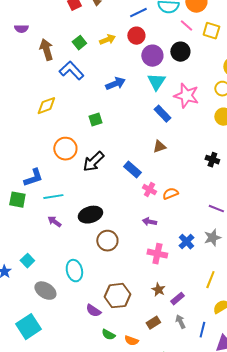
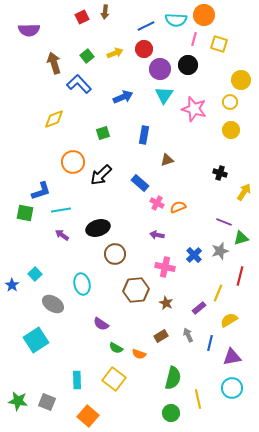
pink line: (186, 26) -> (194, 39), turned 64
purple semicircle: (21, 29) -> (29, 30), moved, size x1.5
blue rectangle: (162, 114) -> (144, 135), moved, turned 54
brown hexagon: (117, 296) -> (136, 290), moved
purple rectangle: (177, 299) -> (199, 308), moved

